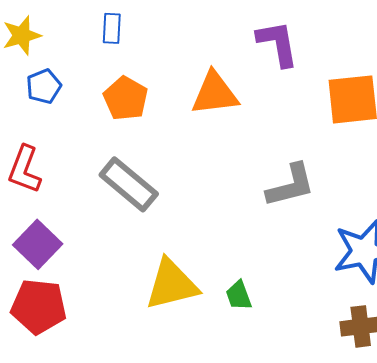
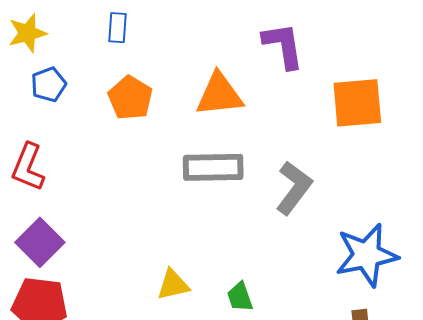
gray rectangle: (129, 184) -> (213, 167), moved, turned -42
gray L-shape: (291, 185) -> (294, 188), turned -40
yellow triangle: (172, 284) -> (173, 285), size x0.6

